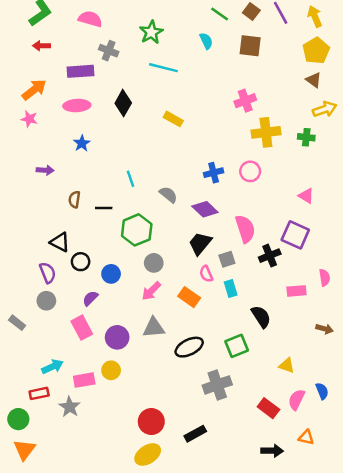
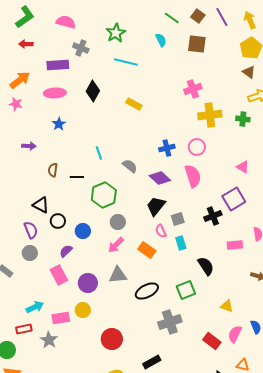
pink semicircle: (245, 229) -> (193, 176), moved
purple square: (295, 235) -> (234, 199), turned 35
red circle: (151, 422) -> (112, 339), moved

